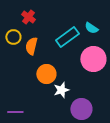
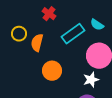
red cross: (28, 17) -> (49, 14), moved
white star: (61, 90) -> (91, 80), moved

